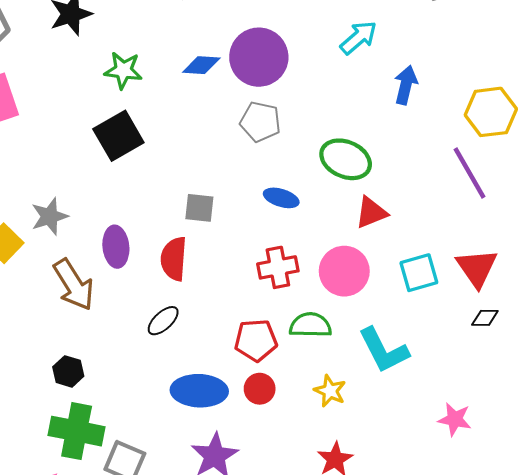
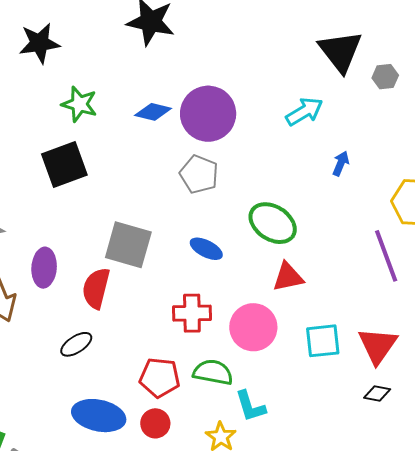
blue arrow: (406, 85) -> (341, 163), size x0.7
gray square: (199, 208) -> (128, 245), size x1.6
cyan L-shape: (384, 350) -> (250, 406), moved, size x0.7

